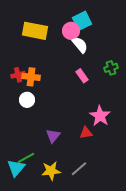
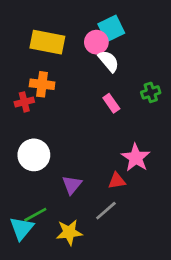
orange cross: (31, 77) -> (42, 84), moved
white circle: (27, 100) -> (34, 155), moved, size x1.5
gray line: (79, 169) -> (106, 211), moved

